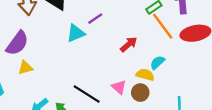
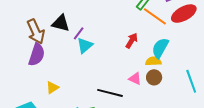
purple line: (95, 19) -> (79, 33), moved
purple semicircle: (17, 43) -> (37, 55), moved
cyan semicircle: (157, 63) -> (160, 48), size x1.5

